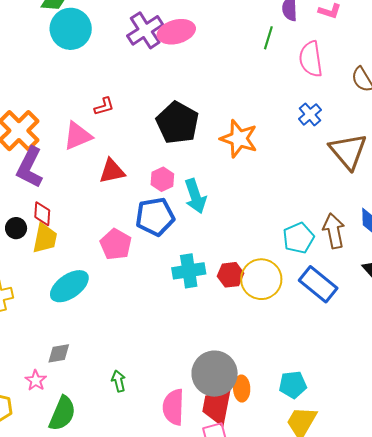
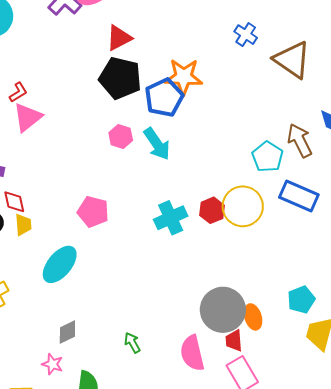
red L-shape: (104, 106) -> (18, 92), moved
red triangle: (112, 171) -> (119, 38), moved
blue pentagon: (155, 217) -> (164, 98), moved
yellow trapezoid: (45, 238) -> (23, 225), size x0.7
red trapezoid: (217, 406) -> (234, 341), size x0.6

